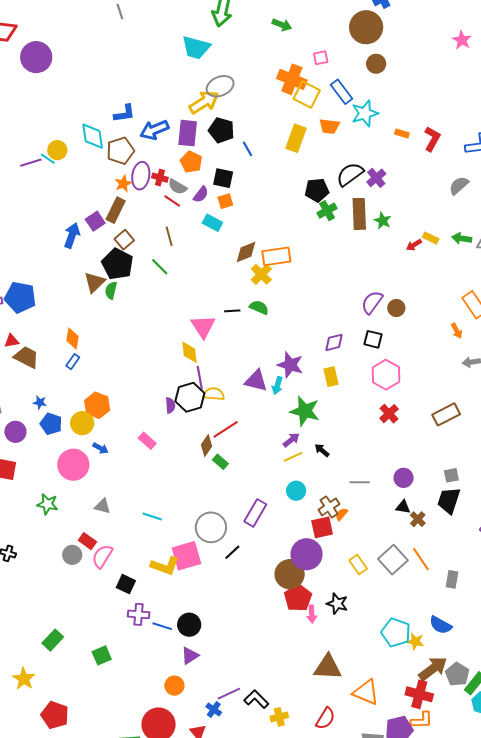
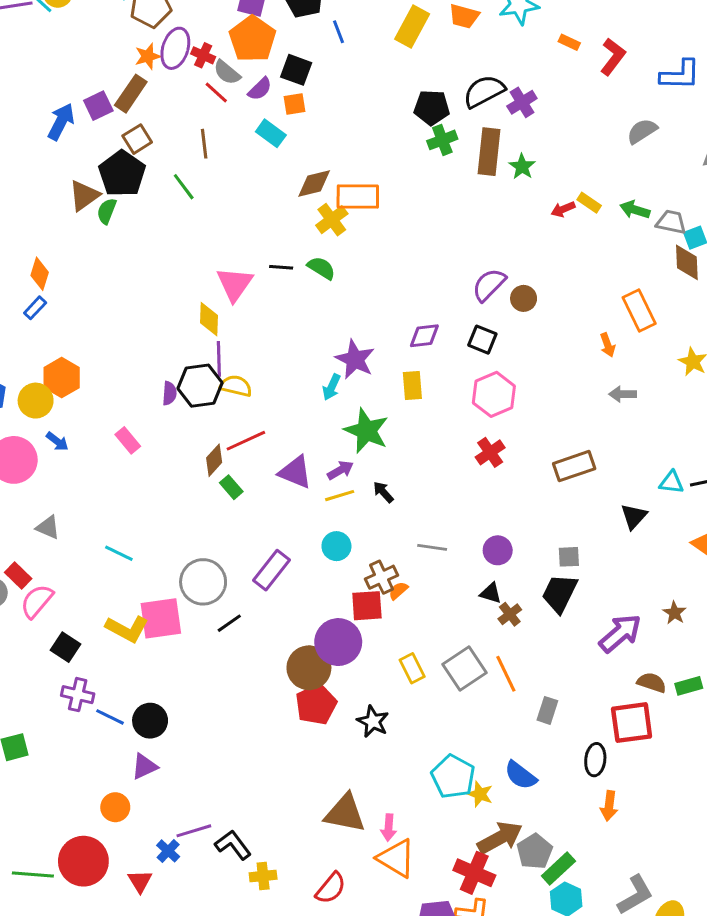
orange pentagon: (191, 162) -> (252, 39), size x1.4
purple triangle: (256, 381) -> (295, 472), moved
pink arrow: (312, 614) -> (389, 828), moved

